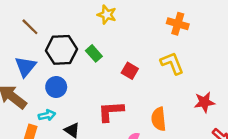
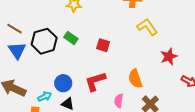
yellow L-shape: (172, 63) -> (147, 27), moved
blue triangle: (26, 67) -> (17, 50), moved
blue circle: (56, 87) -> (63, 83), moved

